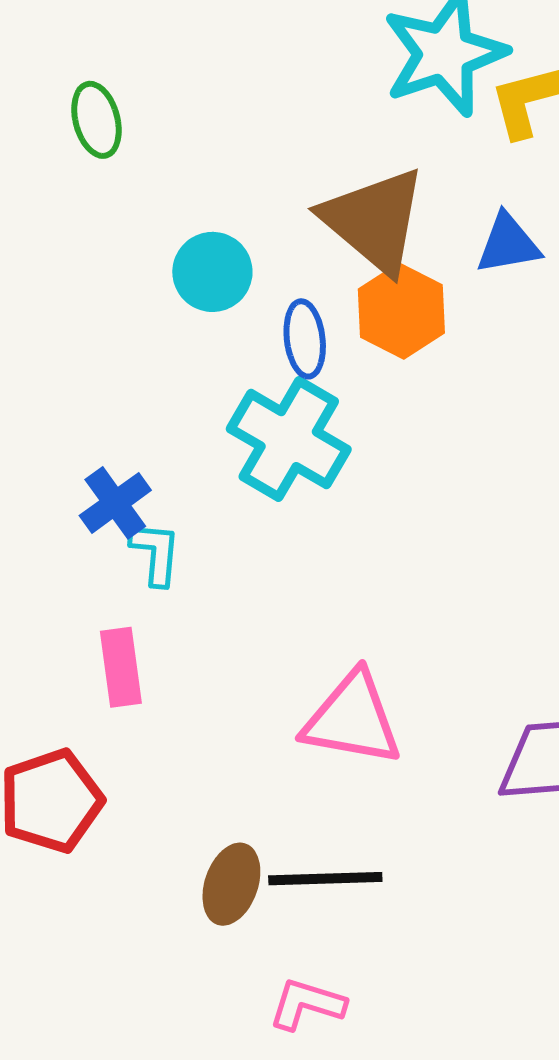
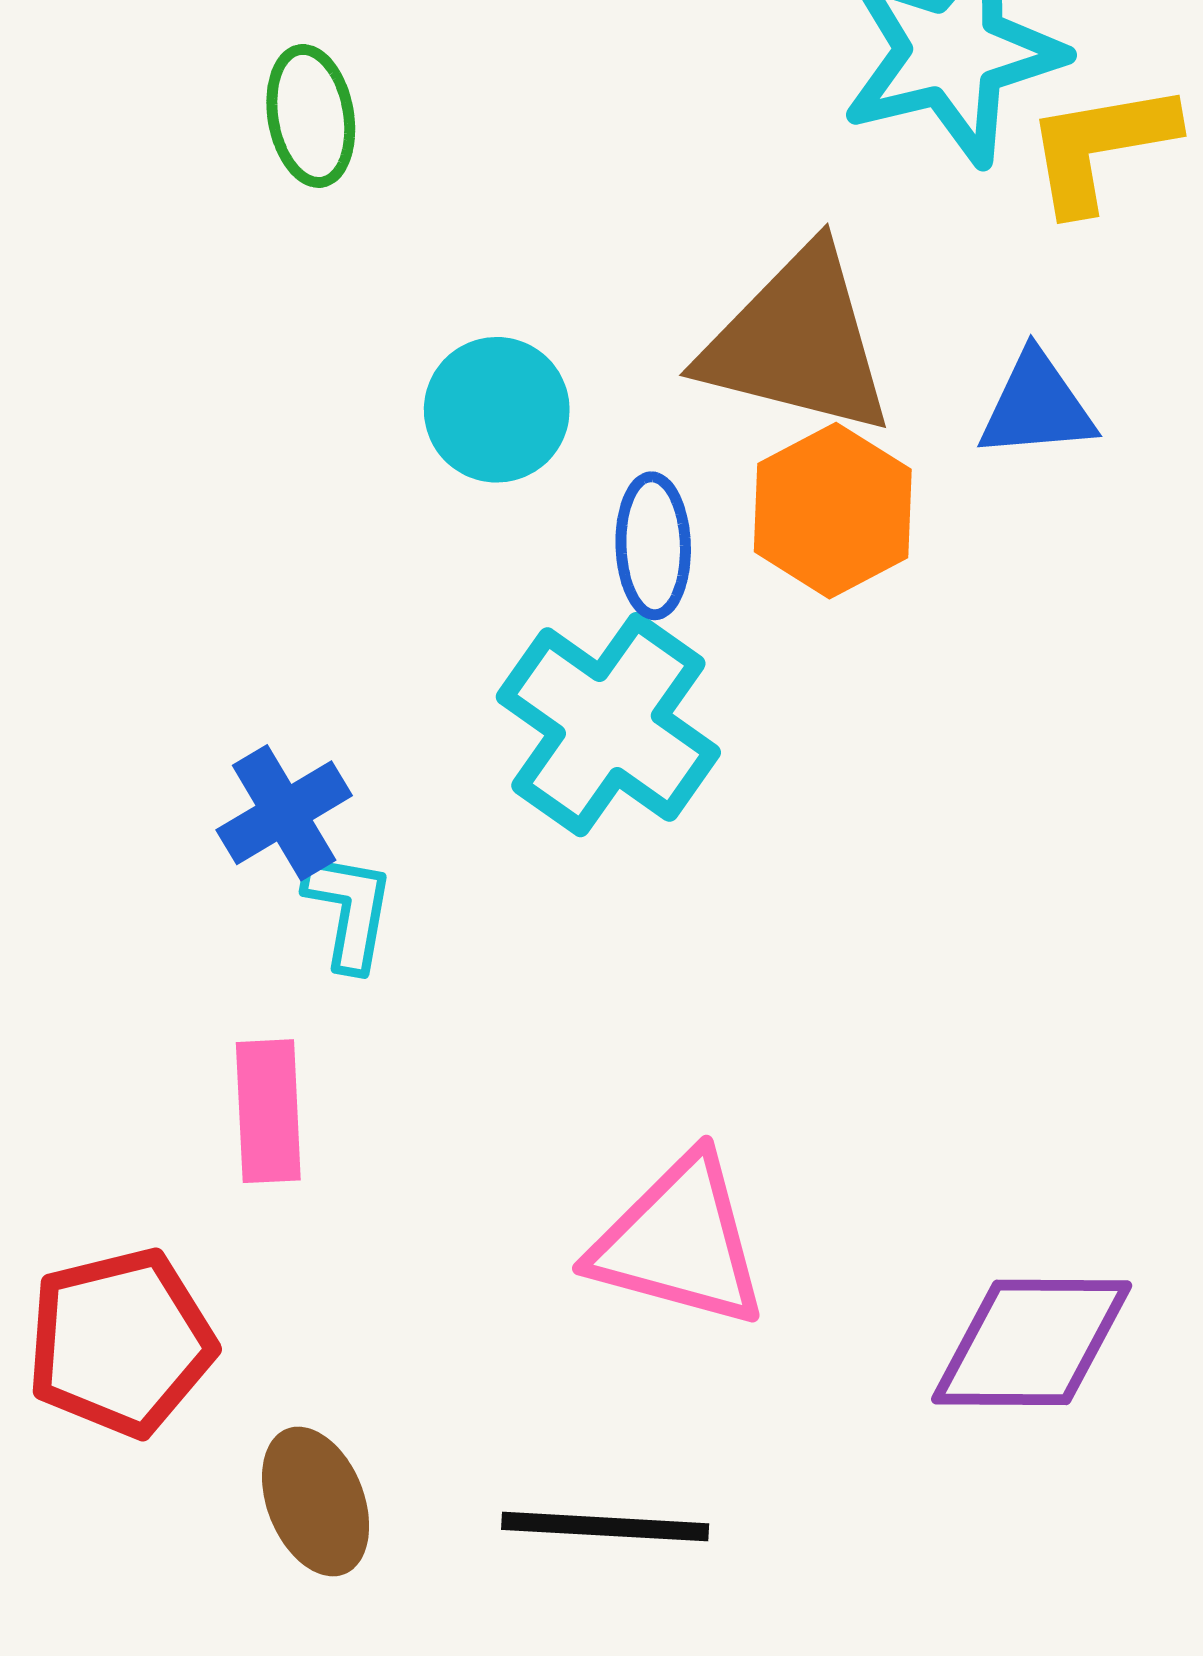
brown triangle: (374, 220) -> (798, 342), turned -31
brown ellipse: (231, 884) -> (316, 1502), moved, turned -46

